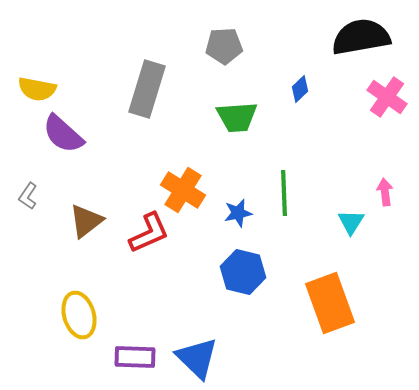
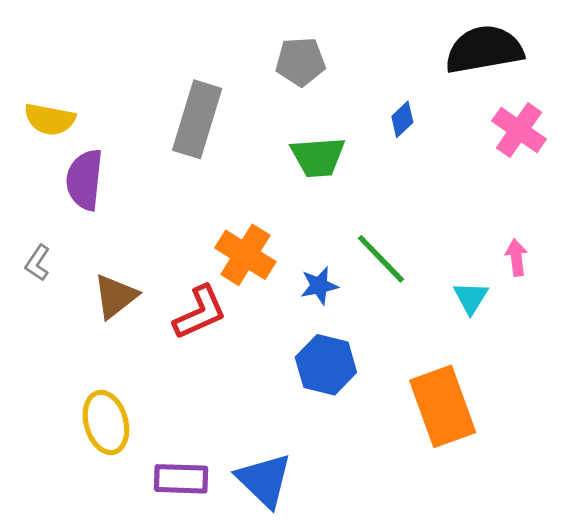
purple semicircle: (63, 134) -> (85, 180), turned 54
green line: (284, 193) -> (381, 259), turned -42

